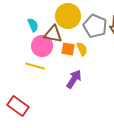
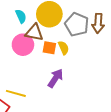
cyan semicircle: (33, 25) -> (21, 16), moved
yellow line: (35, 66) -> (16, 93), moved

